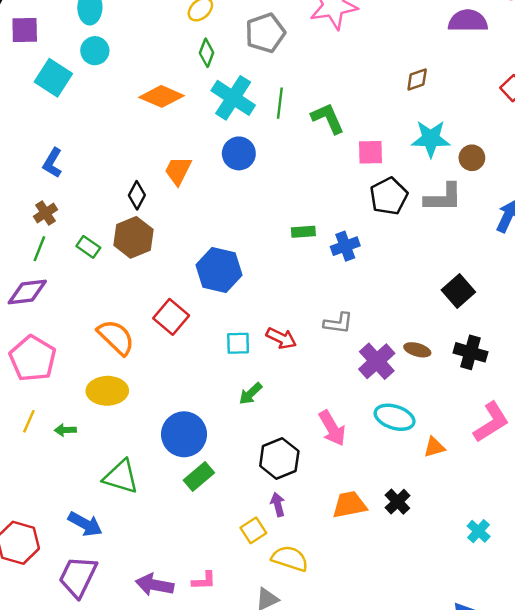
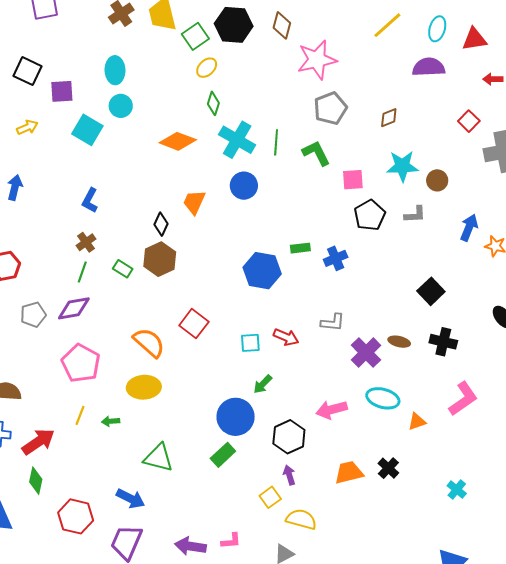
gray pentagon: (265, 33) -> (330, 108), moved
gray L-shape: (443, 198) -> (415, 215), size x0.7
blue hexagon: (219, 270) -> (262, 271), moved
pink arrow: (332, 428) -> (332, 410), turned 108
blue circle: (184, 434) -> (236, 417), moved

